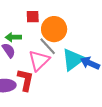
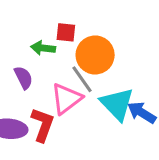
green arrow: (13, 37) -> (43, 48), moved
cyan triangle: (73, 60) -> (117, 104), turned -45

